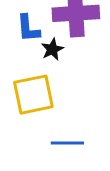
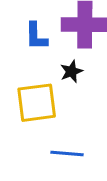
black star: (52, 49) -> (71, 71), moved

